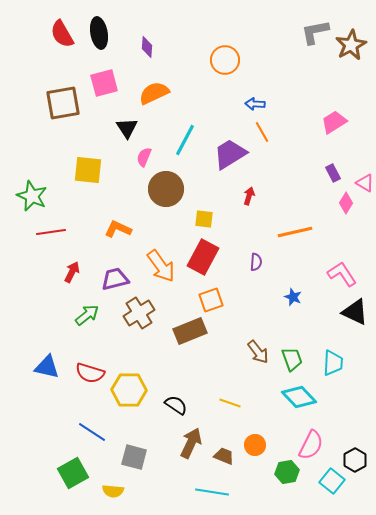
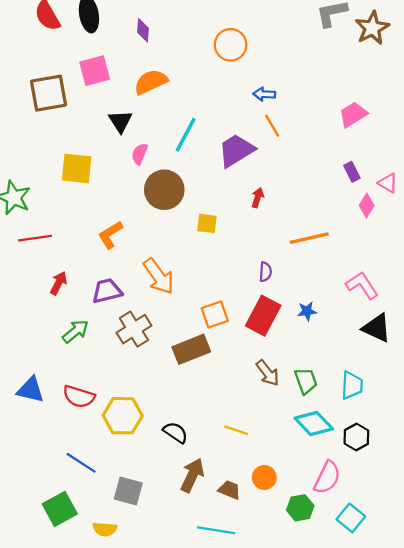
orange L-shape: (118, 229) -> (110, 235), turned -56
red rectangle: (203, 257) -> (263, 316), moved
blue star: (293, 297) -> (307, 311), turned -30
black hexagon: (355, 460) -> (356, 437), moved

